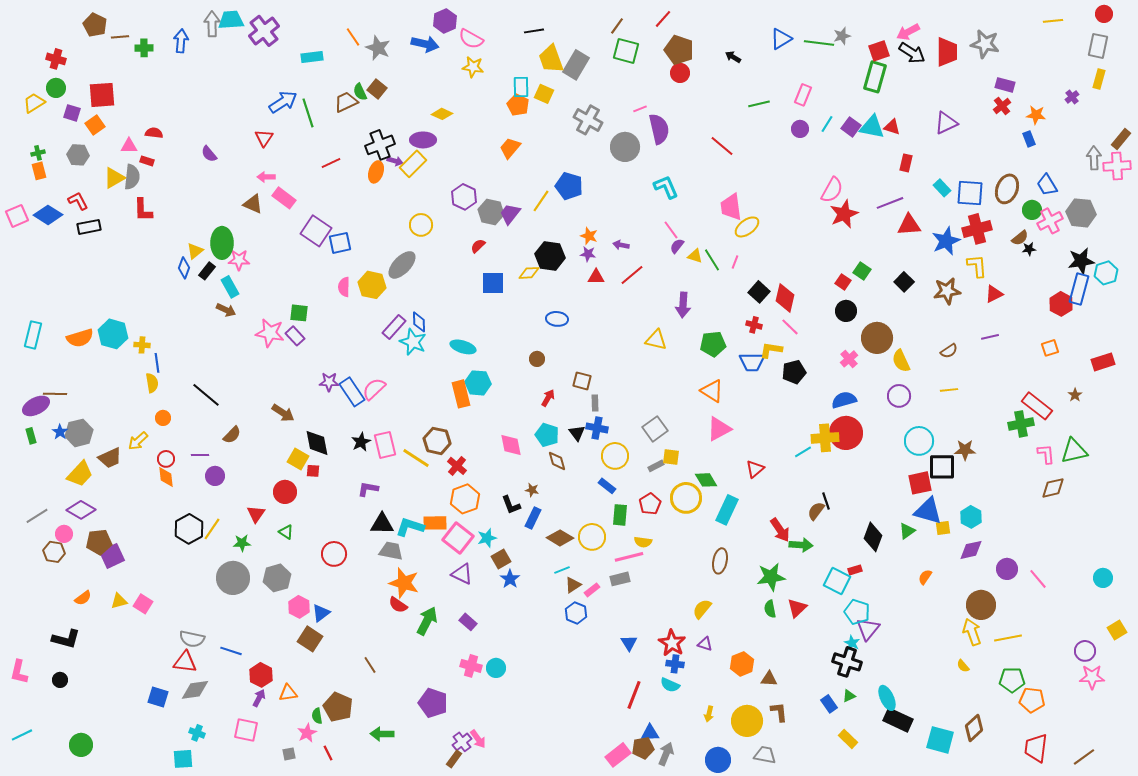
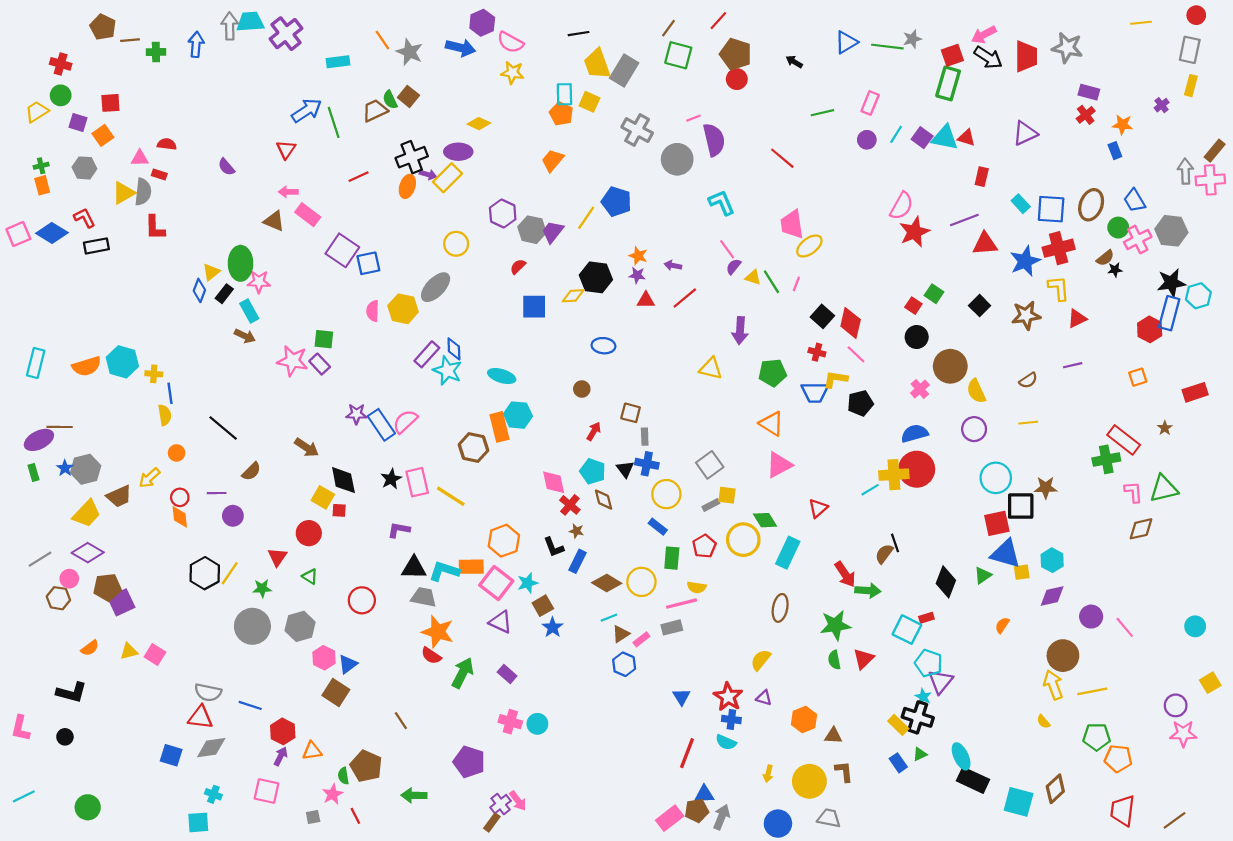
red square: (102, 95) -> (110, 103), size x0.7
brown hexagon: (437, 441) -> (473, 448), moved
red cross: (457, 466) -> (570, 505), moved
yellow rectangle: (848, 739) -> (898, 725), moved

